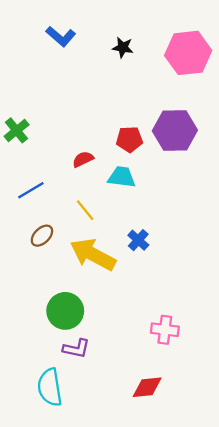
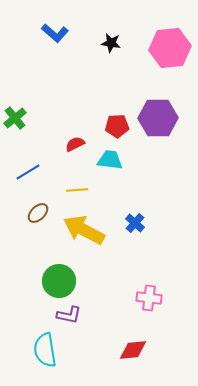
yellow line: (85, 210) -> (77, 190), turned -55
blue cross: (138, 240) -> (135, 223), moved

